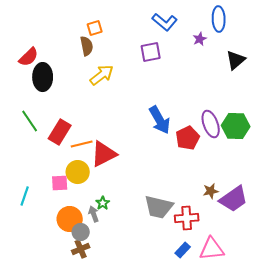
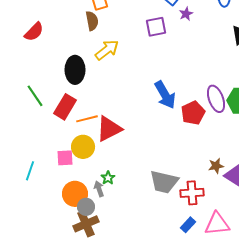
purple star: (200, 39) -> (186, 14), moved
black ellipse: (43, 77) -> (75, 70), moved
brown cross: (81, 249) -> (86, 224), size x1.4

